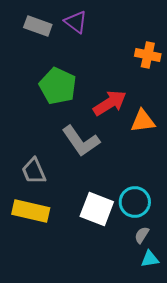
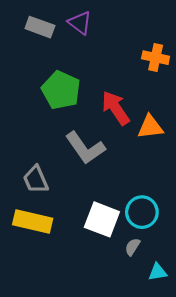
red arrow: (110, 103) -> (116, 108), turned -92
gray semicircle: (142, 235) -> (132, 247), moved

